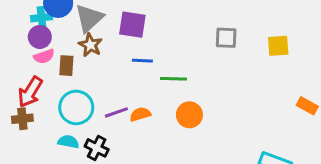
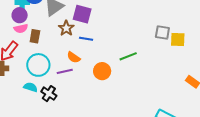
gray square: (226, 38) -> (162, 32), moved
brown star: (90, 45) -> (66, 28), moved
green line: (173, 79) -> (128, 56), moved, turned -30
orange semicircle: (140, 114) -> (74, 57), moved, turned -136
orange circle: (189, 115) -> (102, 71), moved

